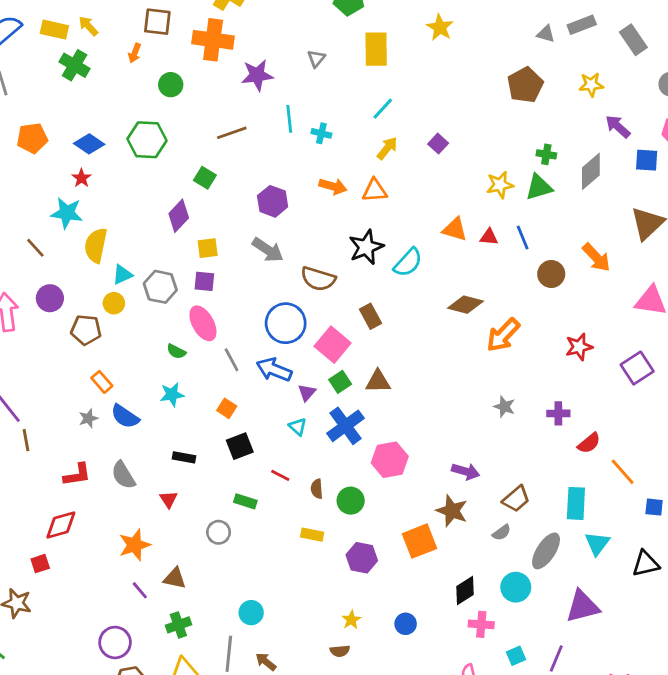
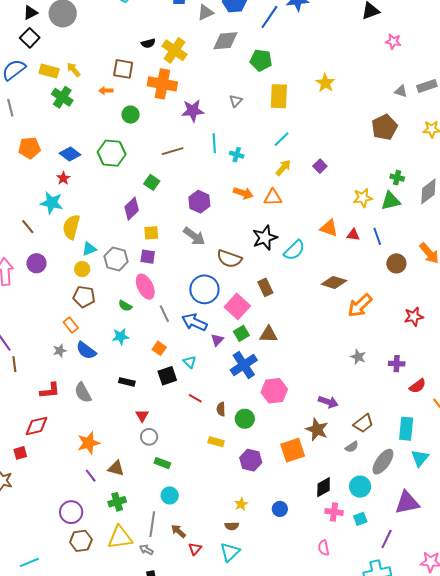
orange arrow: (135, 53) -> (106, 91), turned 64
brown pentagon: (86, 330) -> (84, 297), moved
cyan triangle: (298, 427) -> (190, 362), moved
red triangle: (169, 499) -> (142, 416), moved
green rectangle: (245, 501) -> (162, 463), moved
cyan square: (516, 656) -> (360, 519), moved

